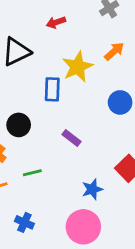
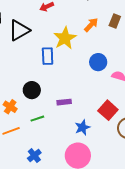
black circle: (19, 125) -> (32, 90), moved
purple rectangle: (71, 138) -> (64, 102), moved, turned -40
blue cross: (24, 222) -> (34, 156), turned 32

